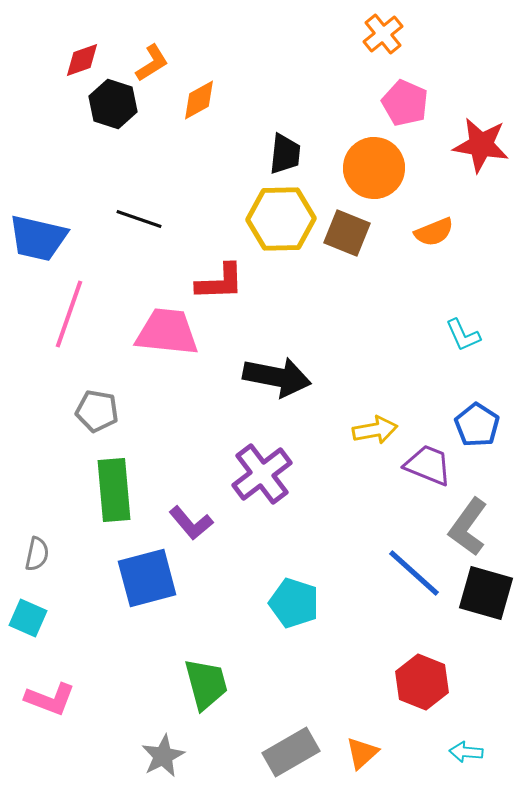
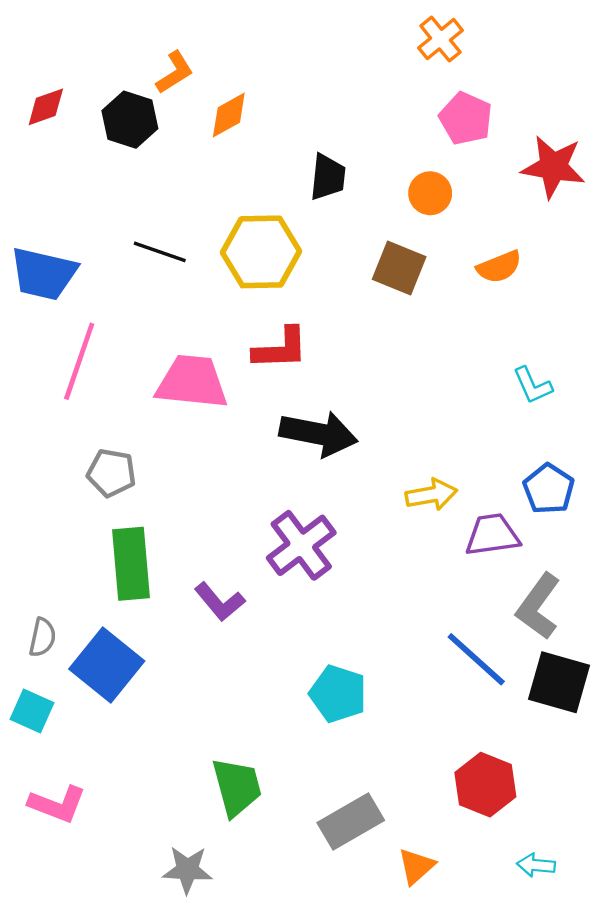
red diamond: (82, 60) -> (46, 107), moved
orange circle: (374, 168) -> (430, 193), size x0.6
yellow hexagon: (281, 219) -> (261, 252), moved
red L-shape: (220, 282) -> (281, 349), moved
purple trapezoid: (428, 465) -> (492, 535), turned -30
blue square: (147, 578) -> (107, 665), moved, turned -36
gray rectangle: (291, 752) -> (351, 821), moved
gray star: (163, 756) -> (187, 870), turned 30

